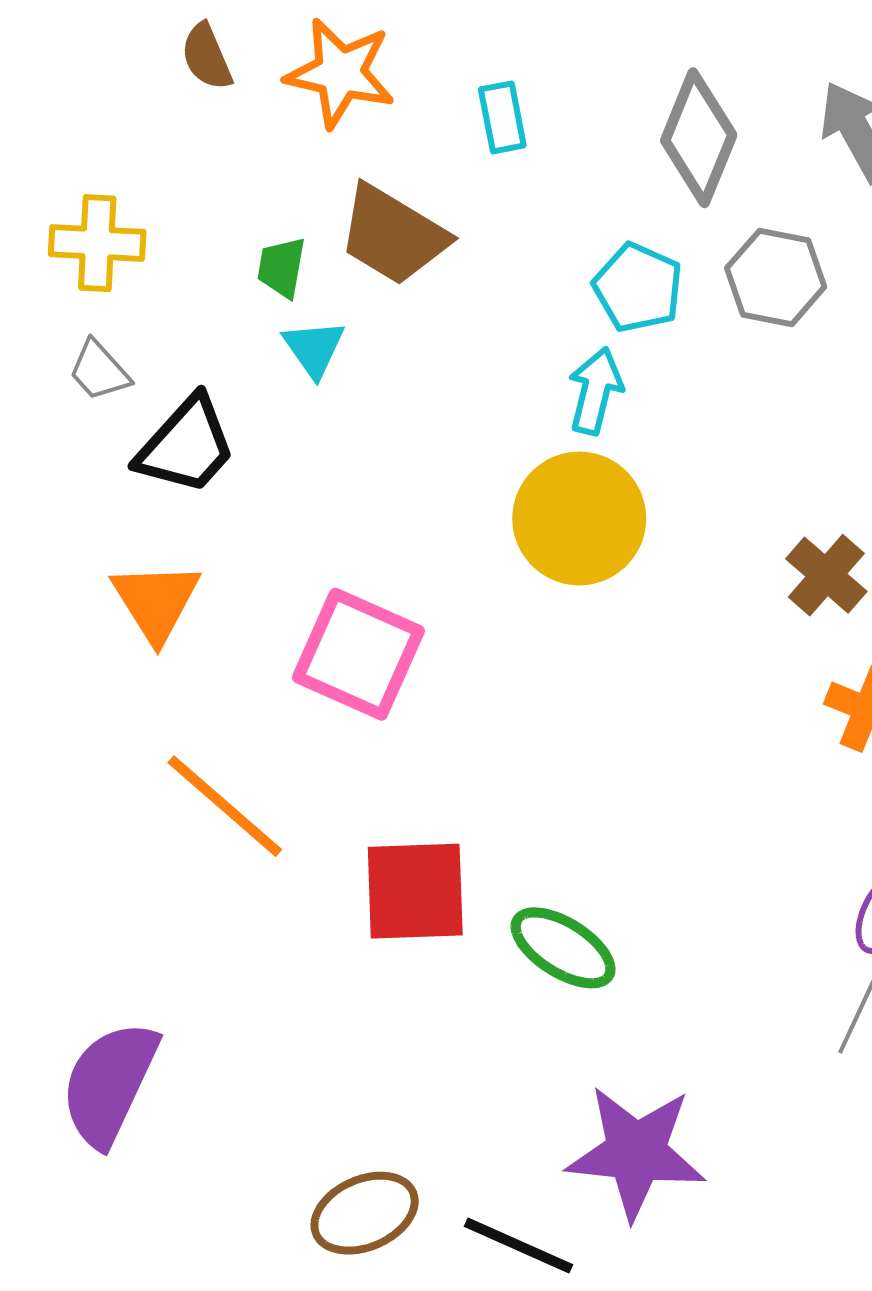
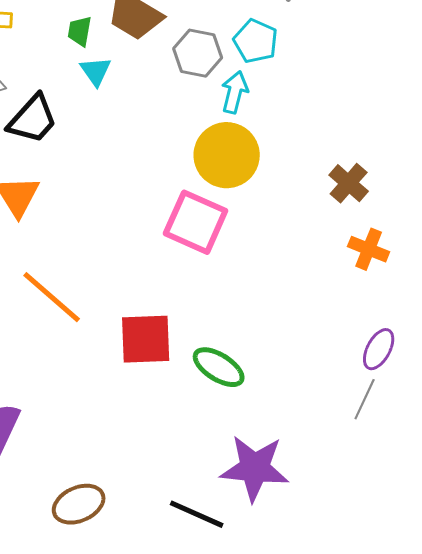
gray hexagon: (776, 277) -> (198, 53), moved
pink square: (358, 654) -> (196, 222), moved
brown ellipse: (365, 1213) -> (79, 504), moved

